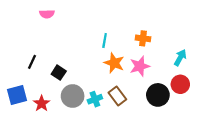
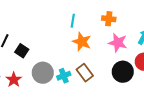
pink star: (140, 66) -> (118, 43), moved, turned 30
black square: (59, 73) -> (22, 51), moved

